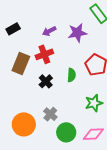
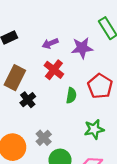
red cross: (44, 54) -> (54, 70), moved, turned -36
black cross: (46, 81) -> (28, 100), moved

